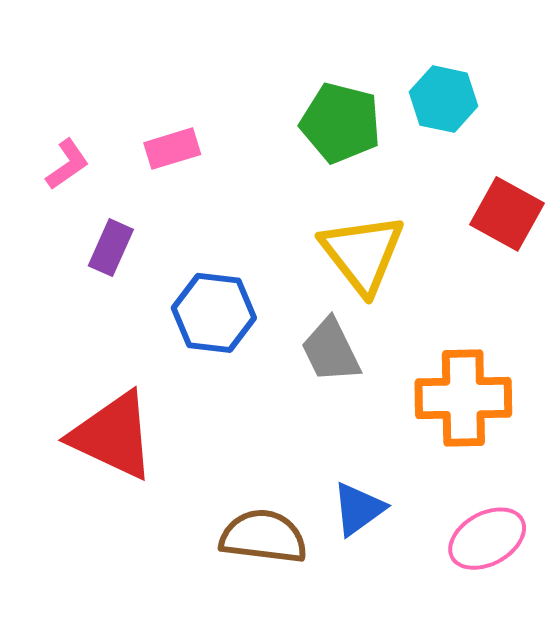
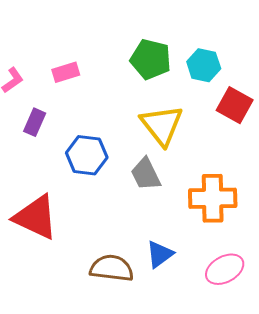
cyan hexagon: (444, 99) -> (204, 65), moved

